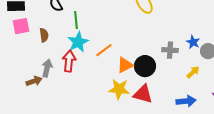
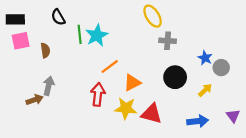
cyan star: (78, 42) -> (97, 35), moved
gray cross: (170, 50) -> (168, 41), moved
red arrow: (69, 61) -> (98, 94), moved
black circle: (145, 66) -> (175, 77), moved

